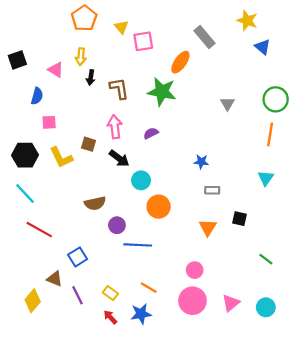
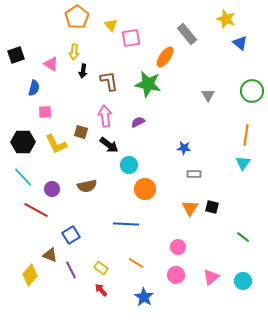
orange line: (270, 134) -> (246, 135), moved
black square: (240, 219) -> (212, 207), moved
purple circle: (117, 225) -> (52, 189), moved
pink circle: (192, 301) -> (176, 275), size x0.7
blue star: (141, 314) -> (144, 297), moved, turned -30

